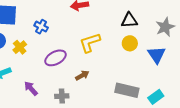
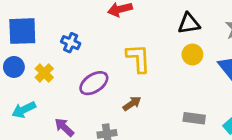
yellow L-shape: (90, 43) -> (138, 58), turned 110
gray rectangle: (127, 90) -> (194, 118), size x0.7

